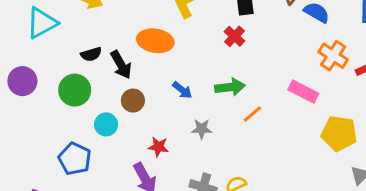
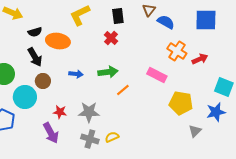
black semicircle: (91, 54) -> (35, 32), moved
blue arrow: (182, 90) -> (76, 74), turned -32
cyan circle: (106, 124) -> (25, 97), size x1.5
gray star: (202, 129) -> (89, 112), moved, size x1.5

